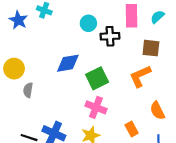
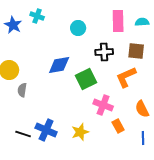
cyan semicircle: (157, 17) -> (142, 22), turned 40
black cross: (110, 36) -> (104, 52), moved
pink cross: (96, 107) -> (103, 105), moved

